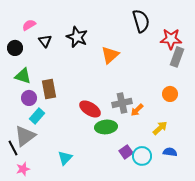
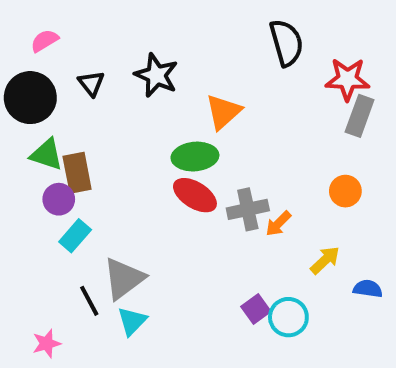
pink semicircle: (29, 25) -> (45, 41), moved
black circle: (15, 48) -> (30, 98), size x1.6
brown rectangle: (49, 89) -> (77, 173), moved
red ellipse: (90, 109) -> (195, 195), moved
green ellipse: (106, 127) -> (195, 157), moved
gray triangle: (25, 136) -> (124, 278), moved
black line: (13, 148) -> (89, 301), moved
blue semicircle: (170, 152) -> (368, 289), moved

